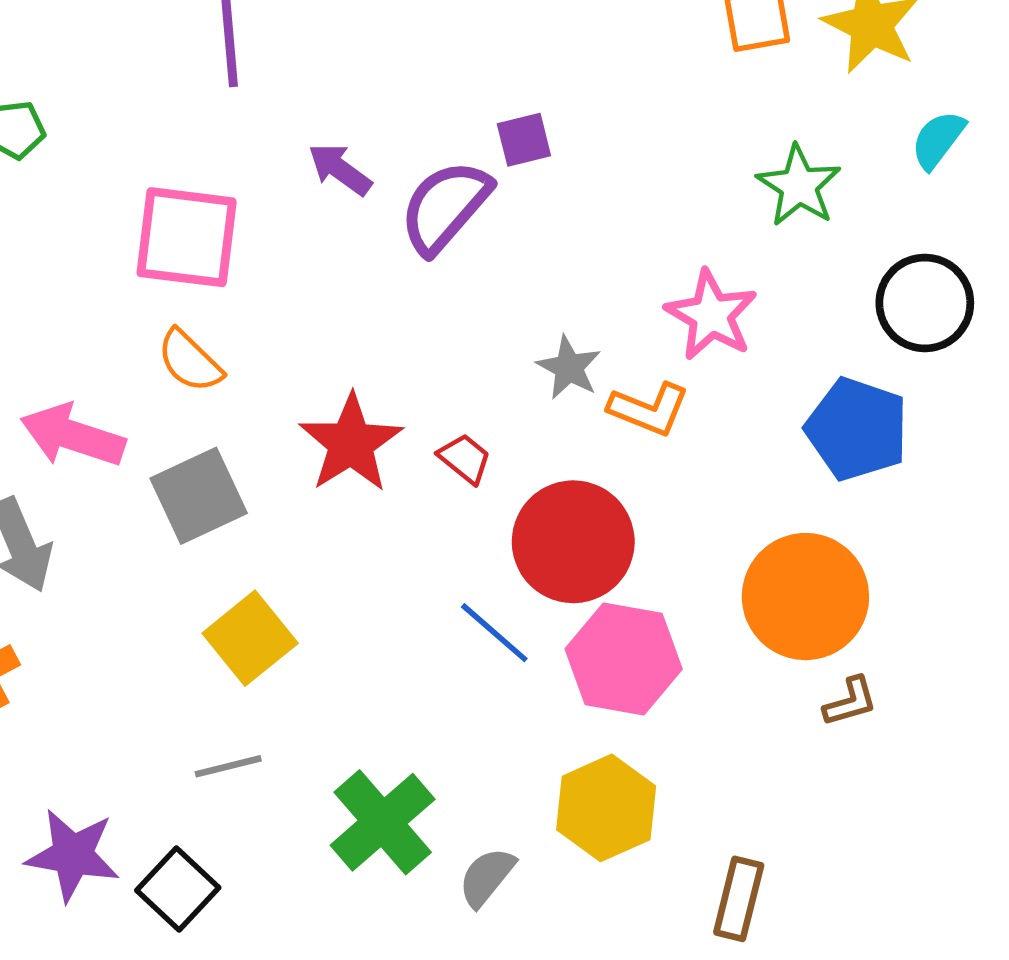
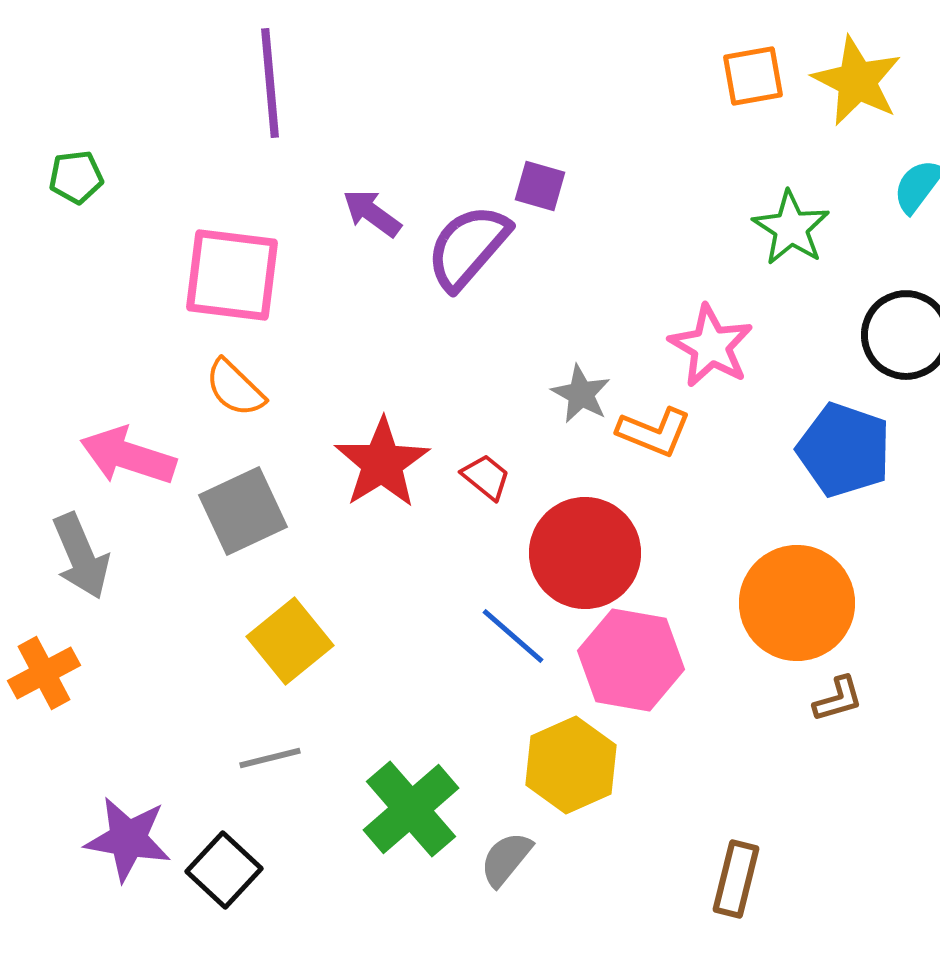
purple square: (524, 140) -> (540, 186), turned 30
yellow hexagon: (606, 808) -> (571, 765), moved

